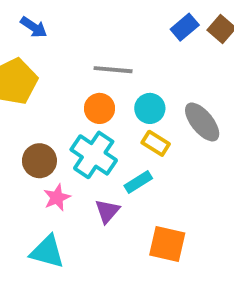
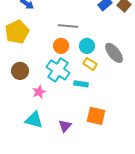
brown circle: (39, 161) -> (20, 71), moved
cyan rectangle: (138, 182) -> (81, 84), turned 40
purple triangle: (107, 211) -> (65, 126), moved

